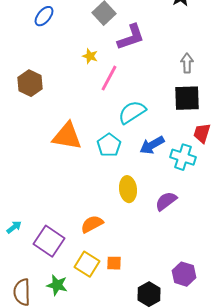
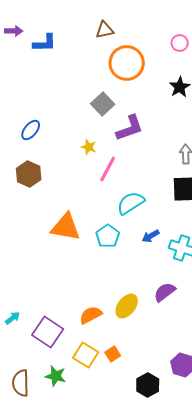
blue ellipse: (44, 16) -> (31, 130), moved
blue arrow: (152, 145) -> (151, 236), size x0.7
yellow ellipse: (128, 189) -> (127, 306), moved, turned 45
orange square: (114, 263) -> (113, 354), turned -35

